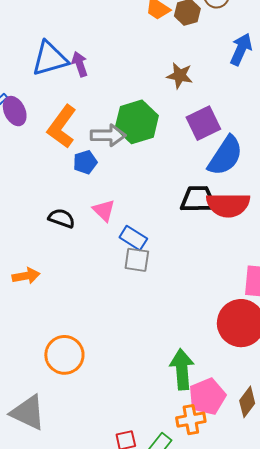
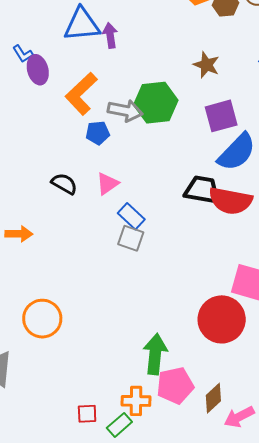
pink triangle: (104, 210) -> (107, 184), turned 30
orange cross: (191, 420) -> (136, 401), moved

